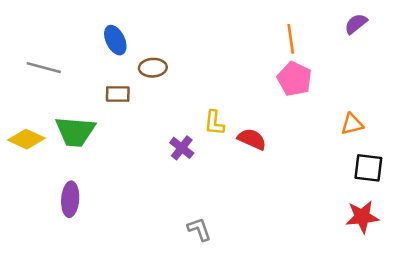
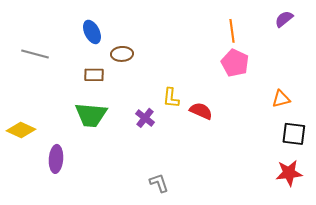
green trapezoid: (75, 132) -> (91, 115), moved
yellow diamond: (26, 139) -> (21, 130), moved

